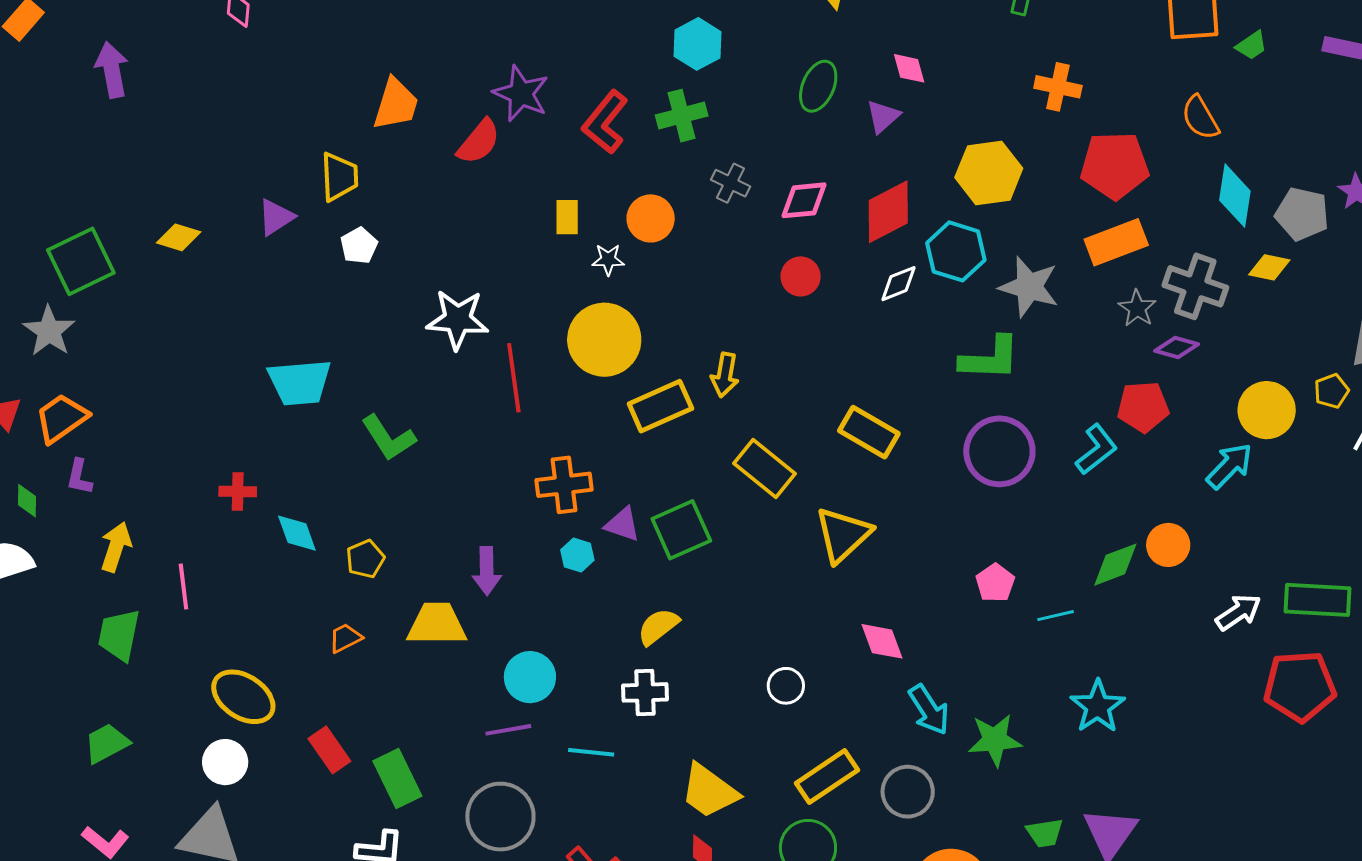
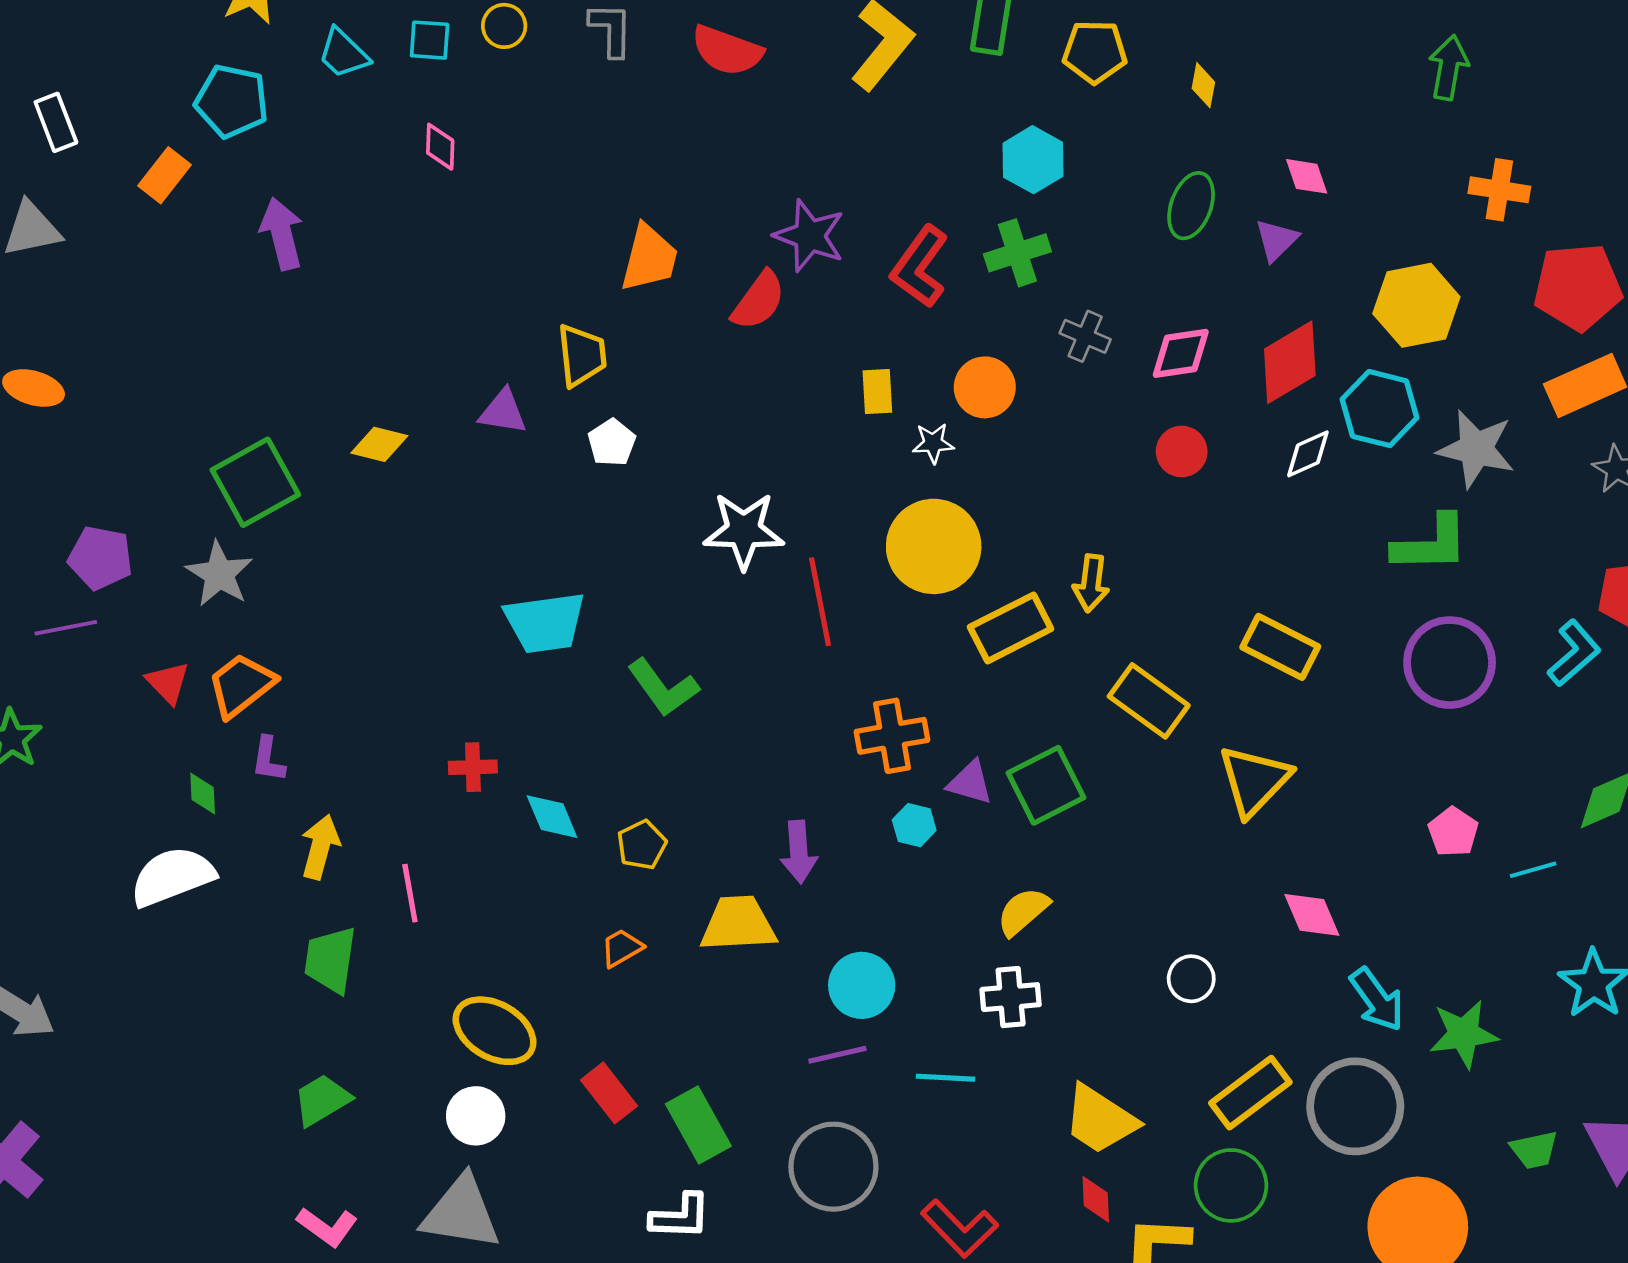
purple triangle: (276, 217) -> (503, 412), turned 45
gray circle: (908, 792) -> (1355, 1106), size x1.4

